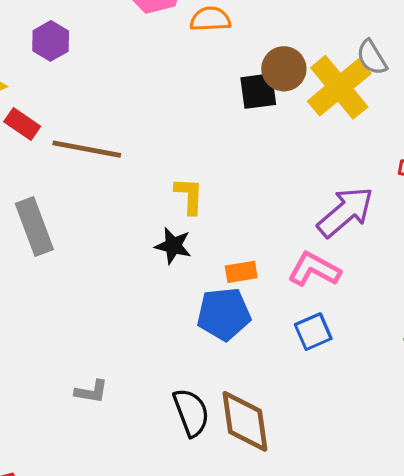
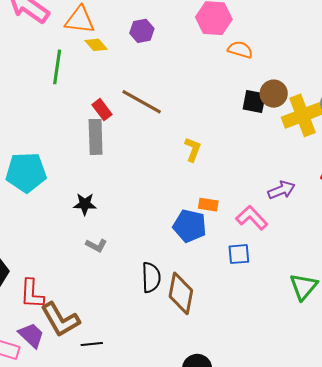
red rectangle: (22, 124) -> (102, 110), moved
purple arrow: (345, 212) -> (281, 190), size x0.7
black star: (173, 246) -> (85, 204), moved, turned -30

